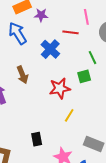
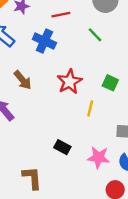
green square: (84, 76) -> (110, 83), moved, turned -32
black rectangle: (37, 139) -> (62, 147), turned -32

